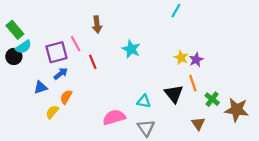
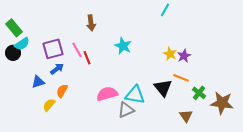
pink line: (76, 44) -> (77, 50), moved
orange line: (193, 83) -> (181, 78), turned -49
cyan triangle: (144, 101) -> (135, 95), size x1.5
pink semicircle: (114, 117) -> (107, 94), moved
gray triangle: (146, 128) -> (126, 110), moved, turned 42

